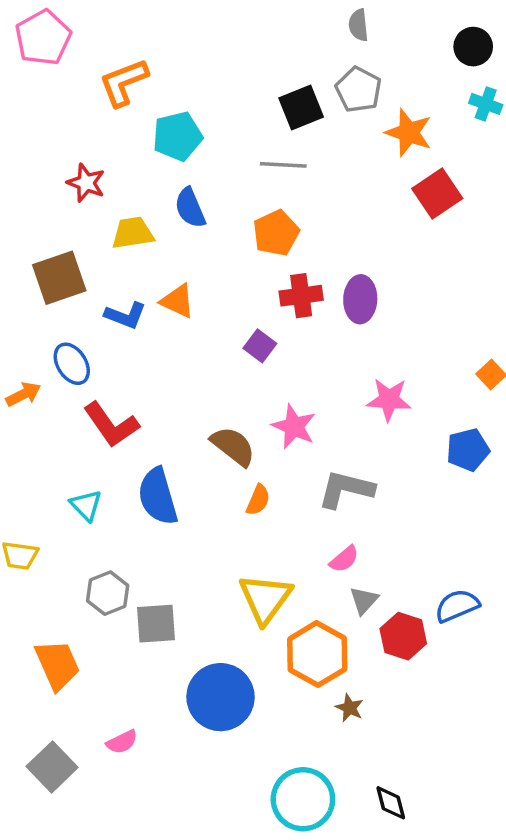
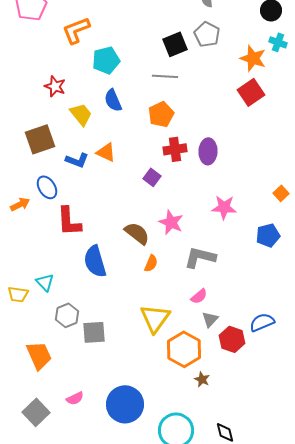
orange star: (409, 133) -> (253, 58), moved
yellow trapezoid: (133, 233) -> (81, 114), turned 60
red L-shape: (111, 425) -> (69, 221), turned 32
cyan triangle: (86, 505) -> (45, 282), moved
blue circle: (220, 697) -> (125, 404), moved

